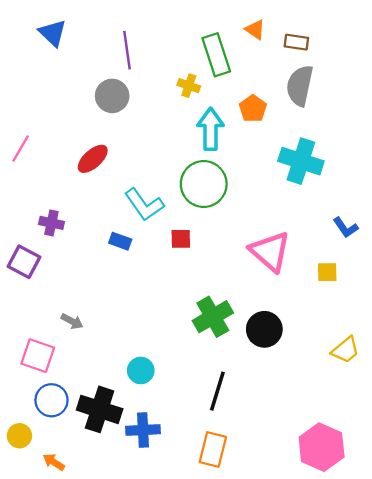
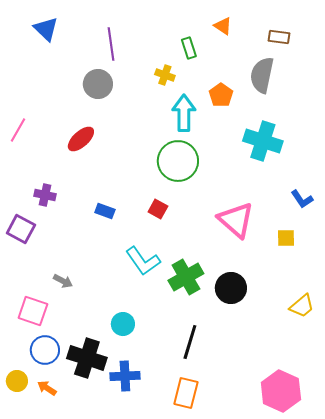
brown rectangle: (296, 42) -> (279, 37), moved
green rectangle: (216, 55) -> (189, 48), size x0.6
cyan L-shape: (144, 205) -> (143, 261), moved
red square: (181, 239) -> (158, 209), turned 30
orange arrow: (54, 462) -> (47, 388), moved

